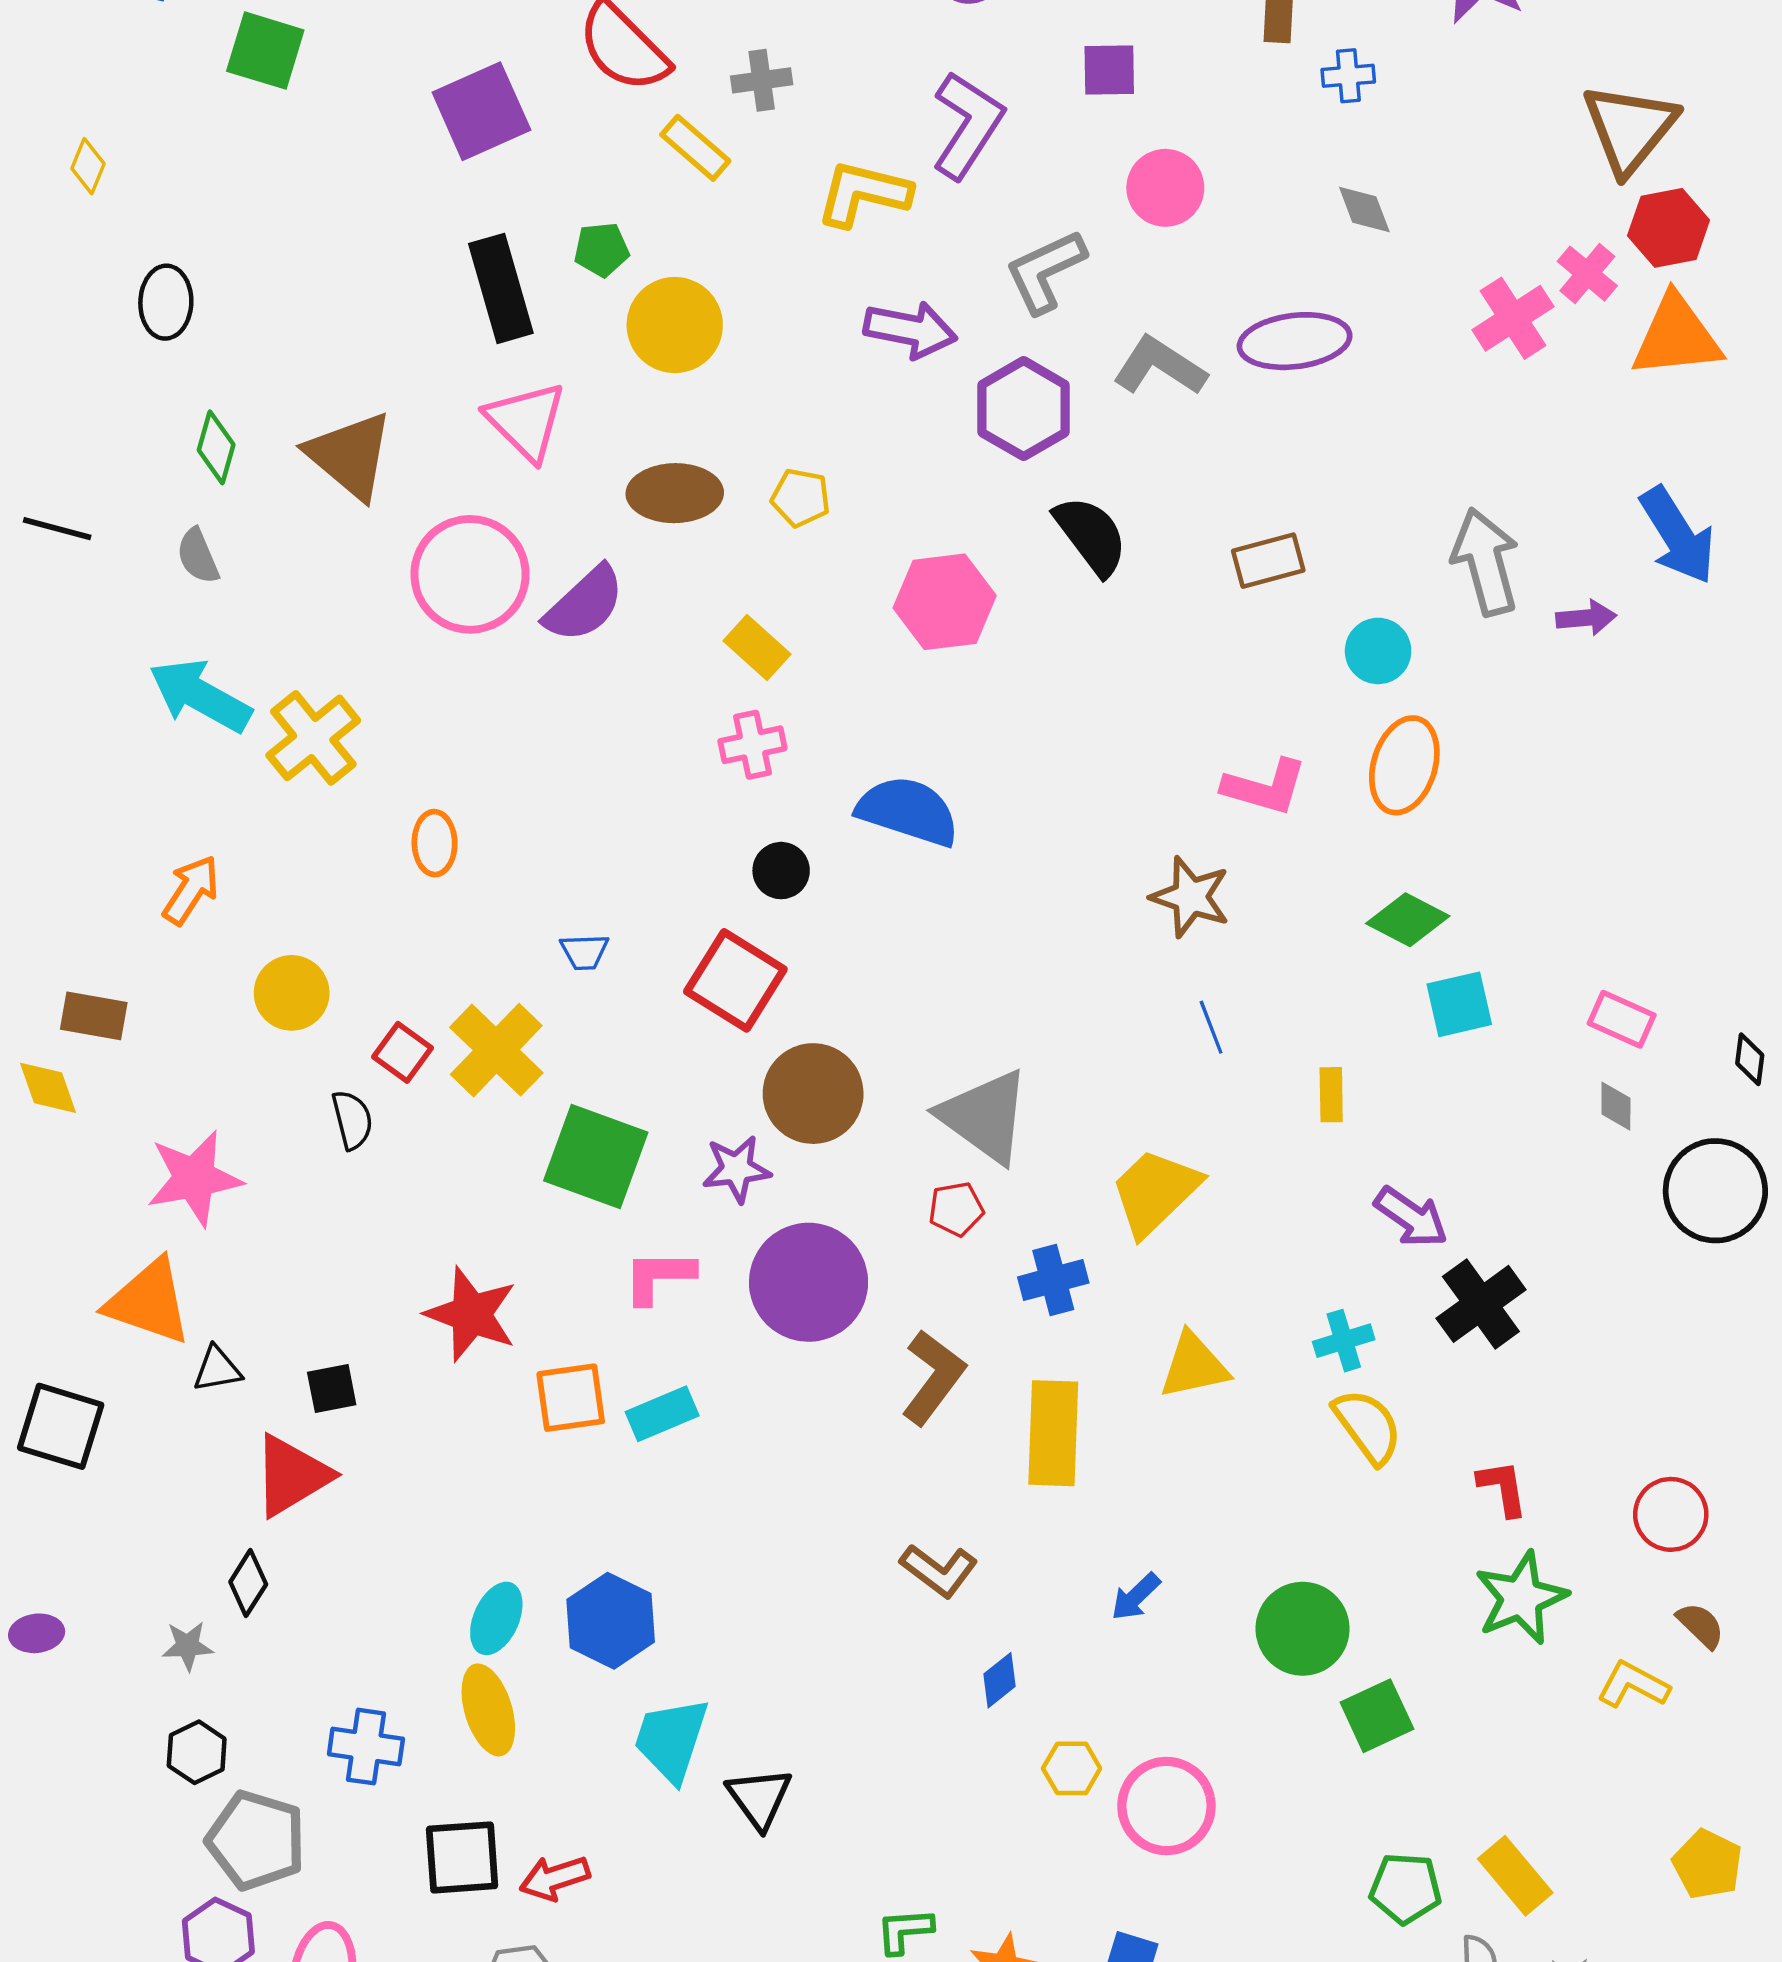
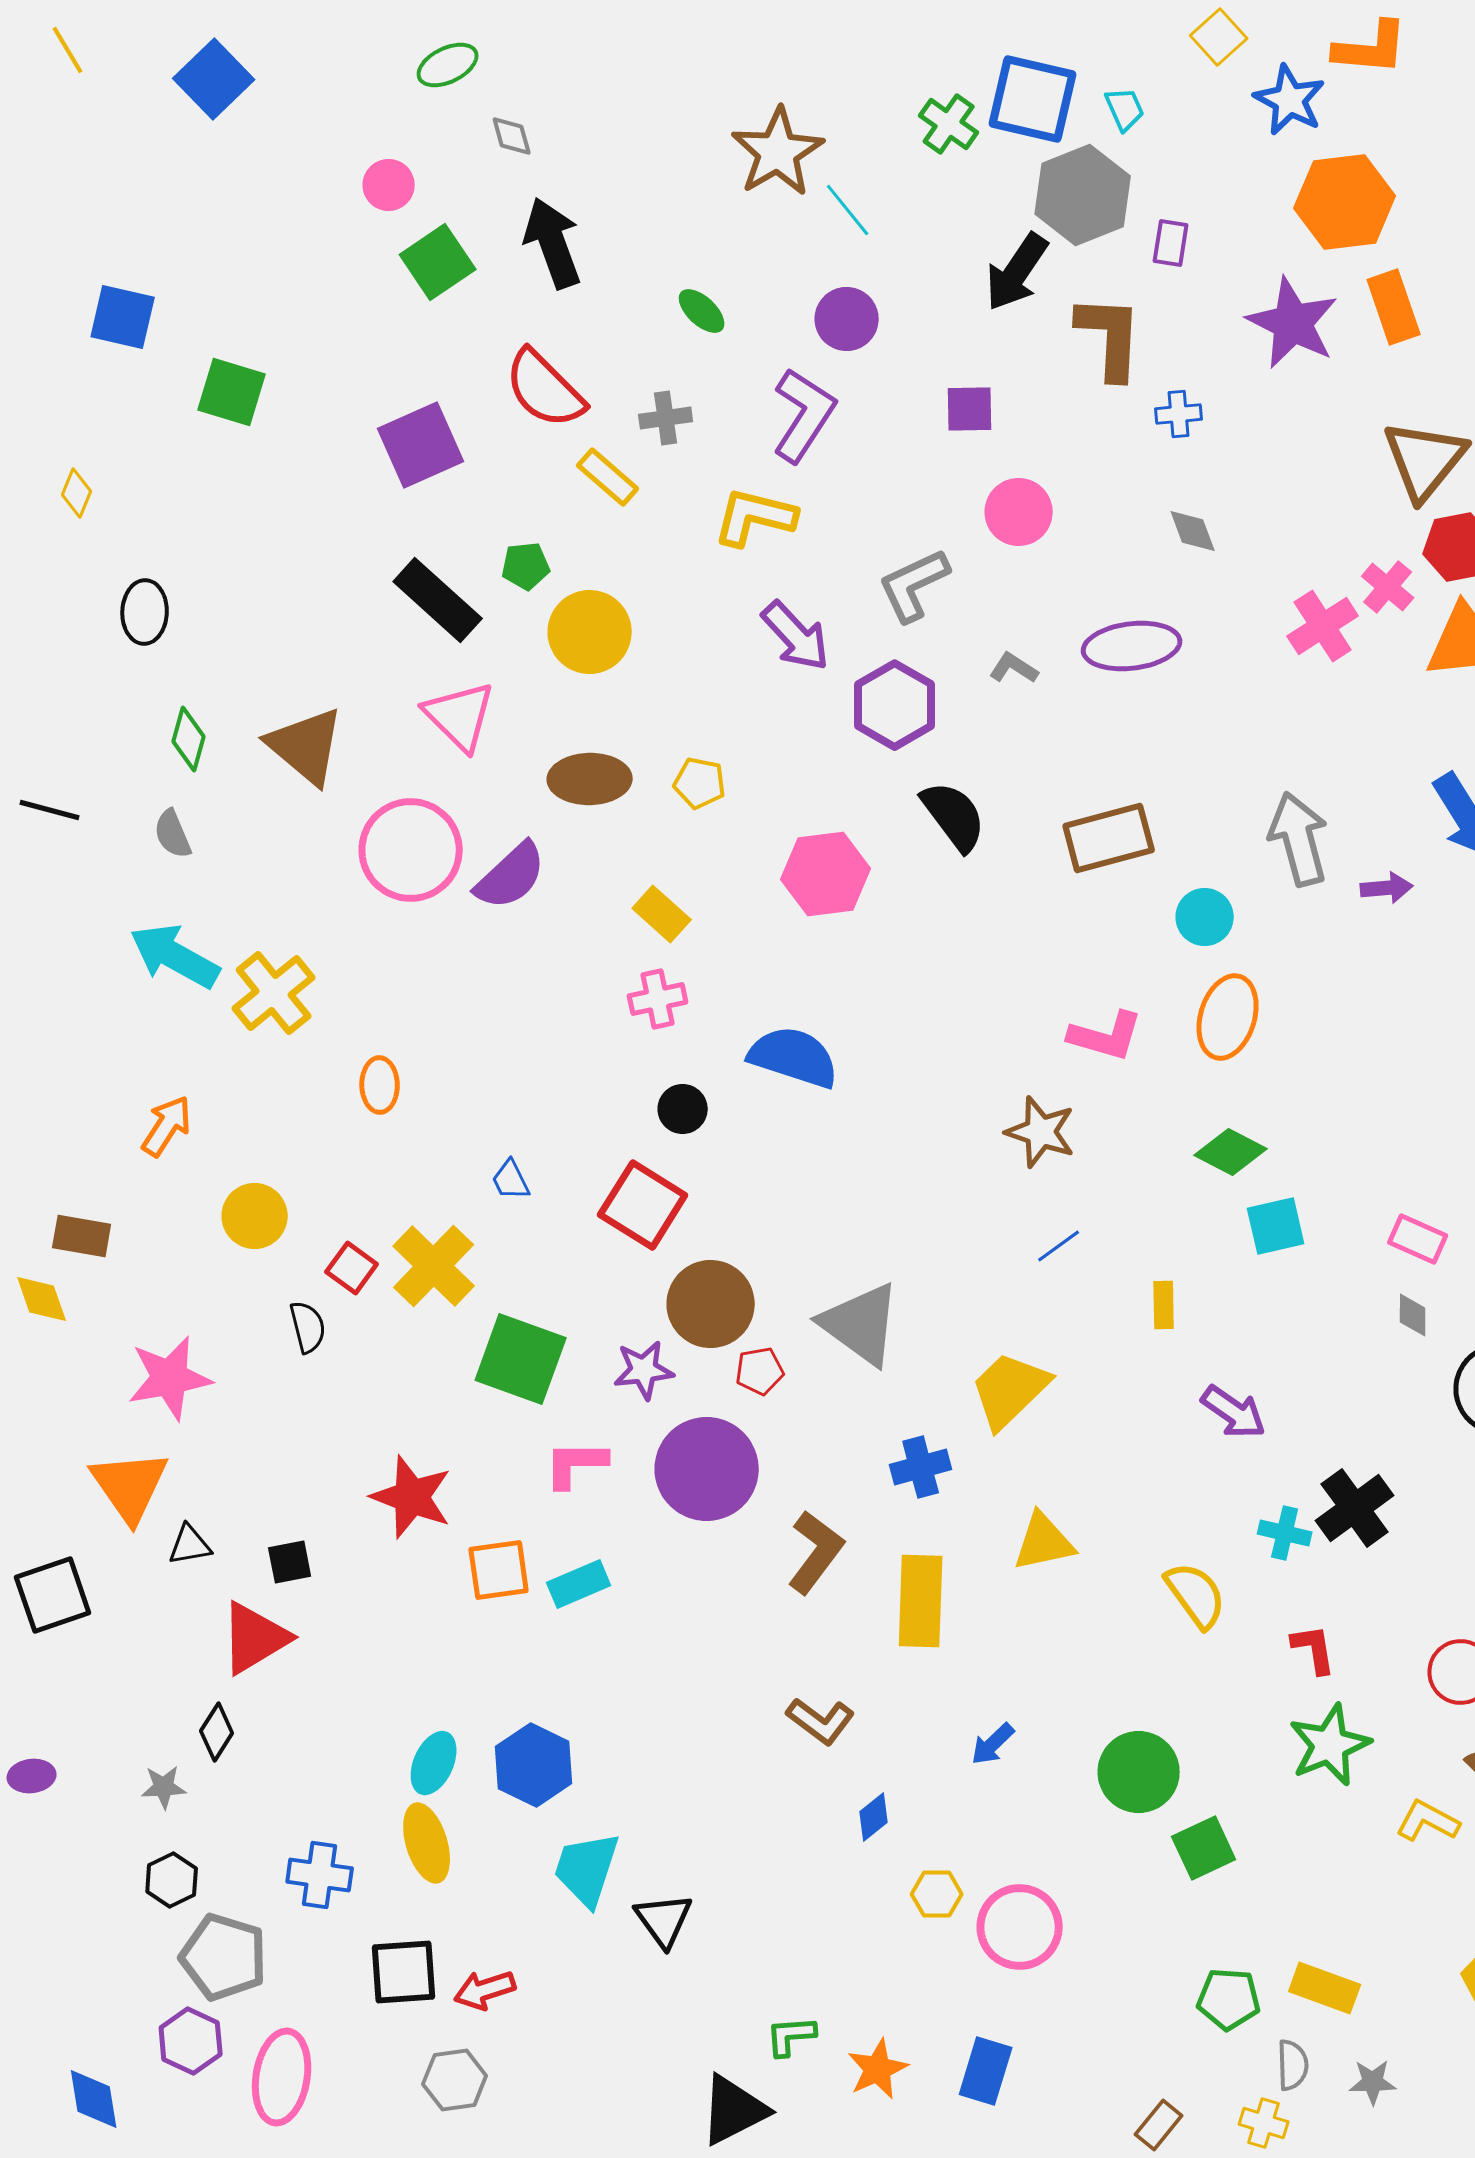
purple L-shape: (967, 125) -> (804, 415), moved
black rectangle: (501, 288) -> (438, 600), turned -32
purple arrow: (910, 330) -> (796, 636), turned 36
gray L-shape: (1160, 366) -> (1014, 668), size x0.6
brown rectangle: (1268, 561) -> (1109, 838), size x1.4
blue trapezoid: (584, 952) -> (511, 1180), turned 66
blue line: (1211, 1027) -> (1059, 1246), turned 75
red pentagon: (956, 1209) -> (760, 1371), moved
orange triangle: (149, 1302) -> (130, 1486), turned 36
black cross: (1481, 1304) -> (1355, 1508), moved
cyan cross: (1344, 1341) -> (1285, 1533), moved, turned 30
black square: (61, 1426) -> (53, 1595), turned -36
yellow rectangle: (1515, 1876) -> (1325, 1988), turned -30

